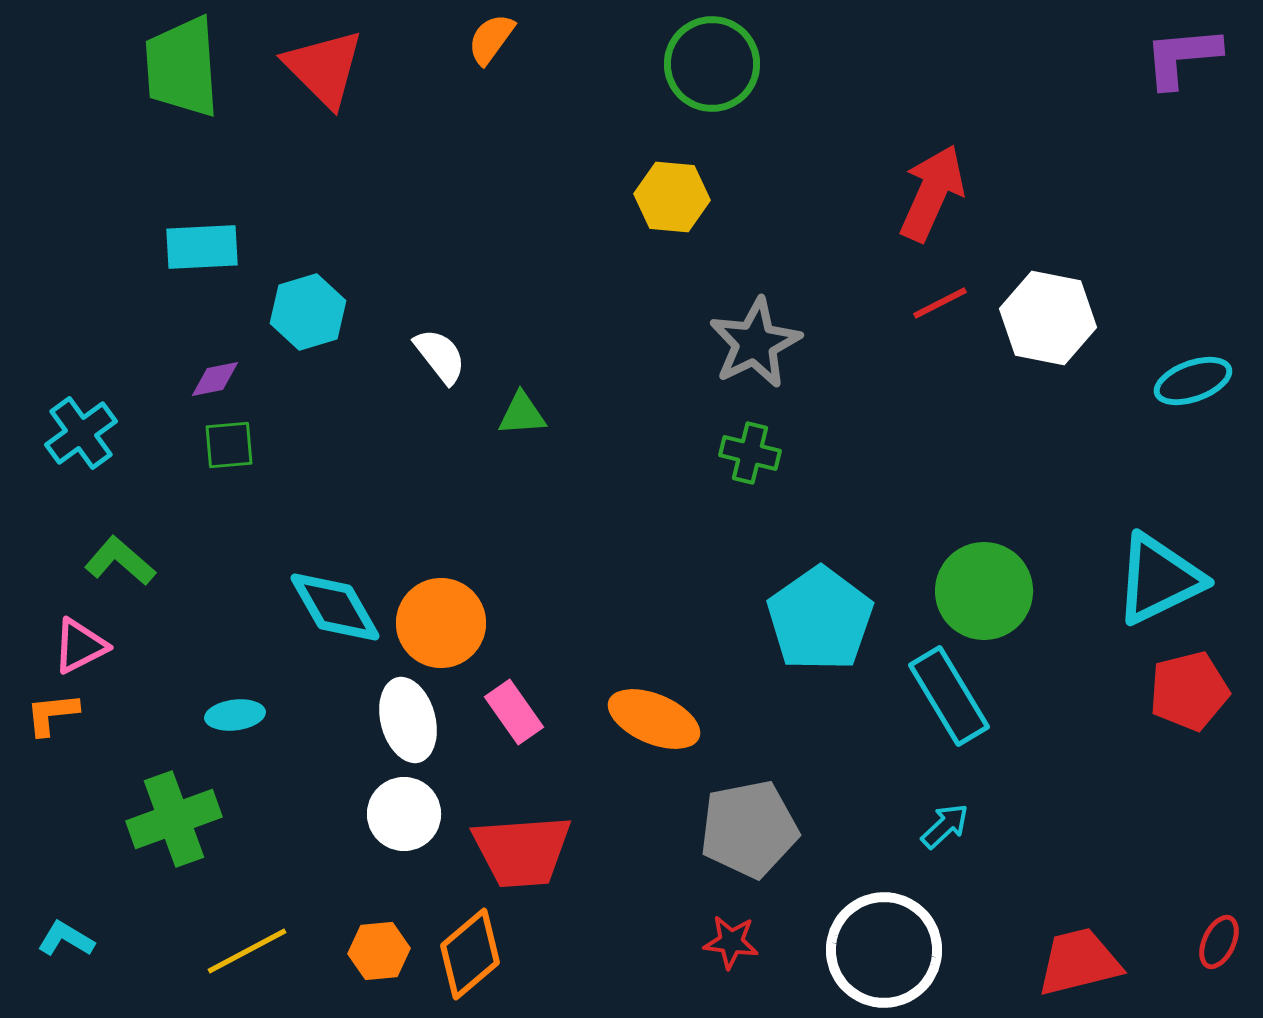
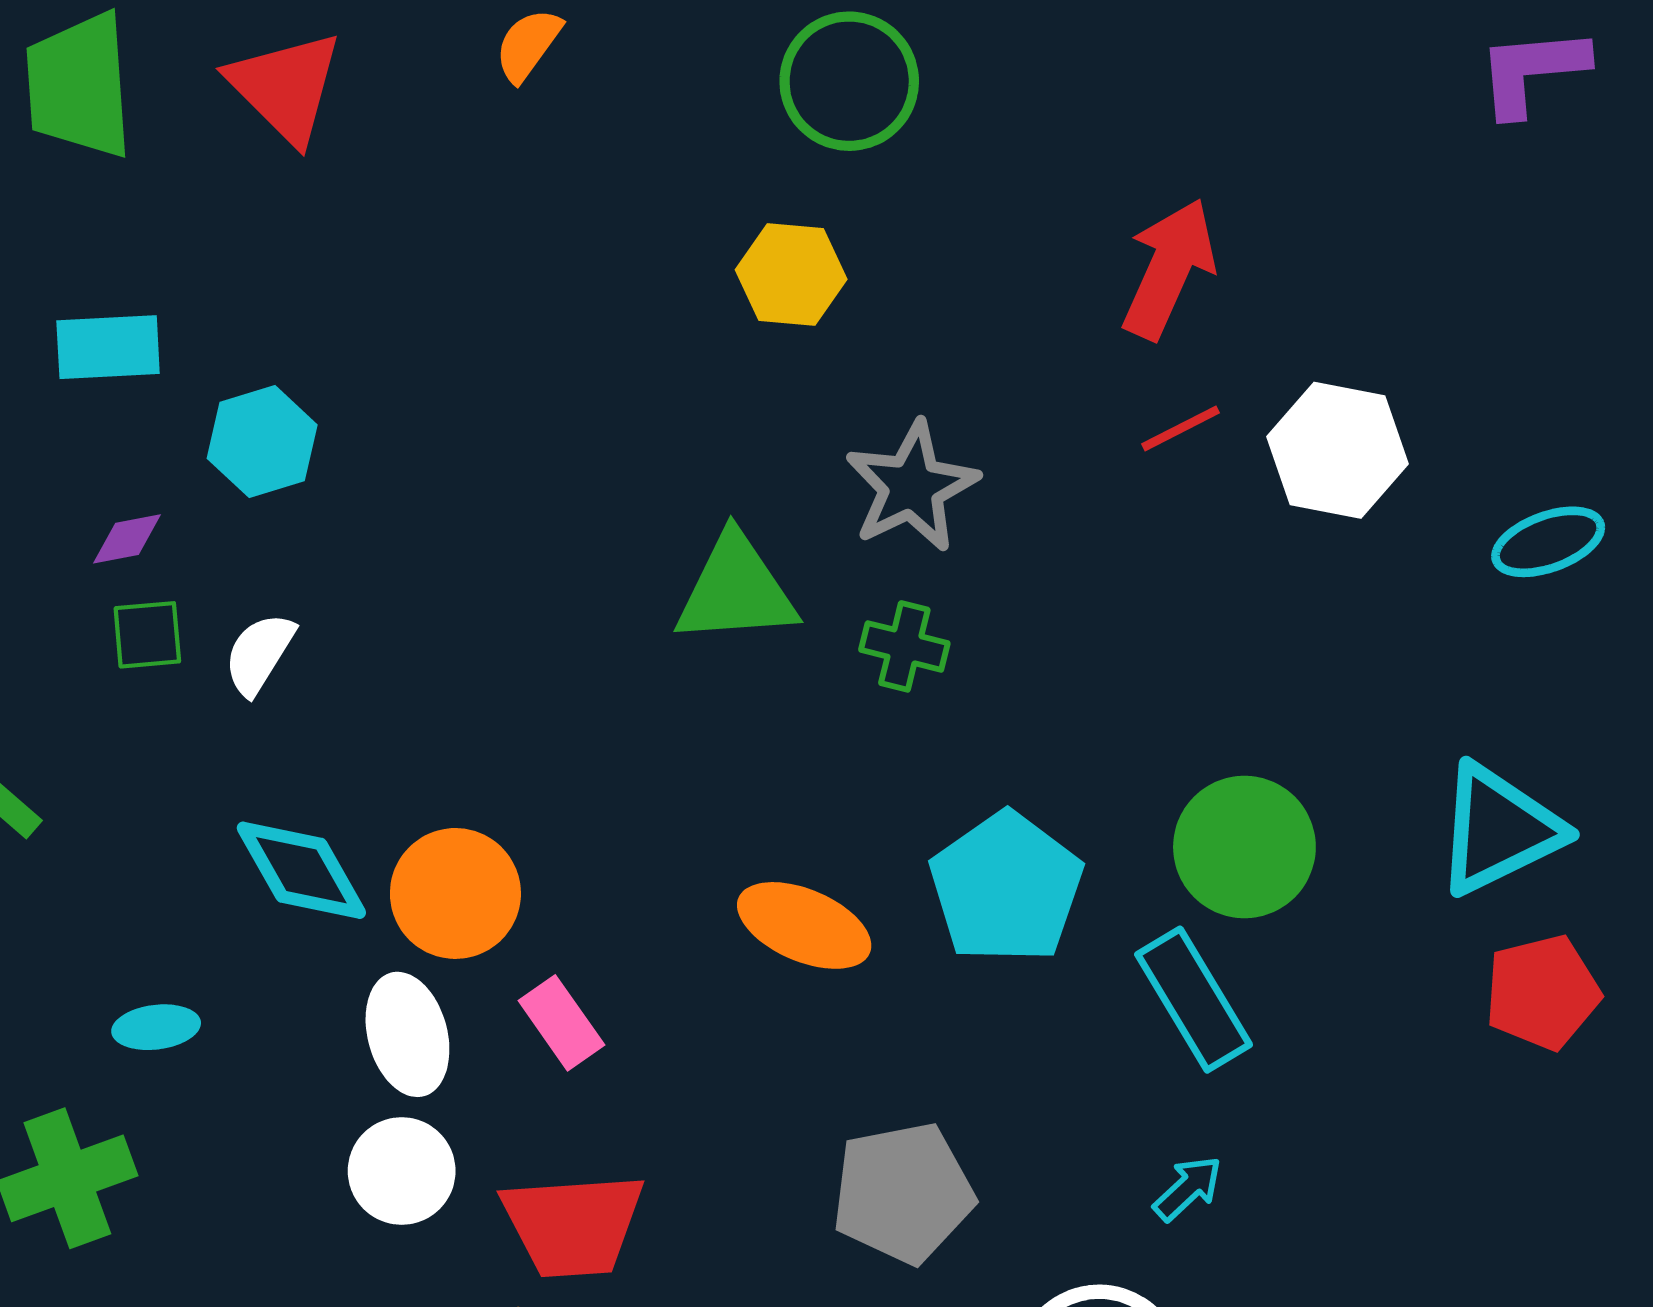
white semicircle: (440, 356) -> (259, 654), moved, turned -110
green triangle: (522, 414) -> (736, 590), moved, size x1.8
orange ellipse: (654, 719) -> (804, 925), moved

